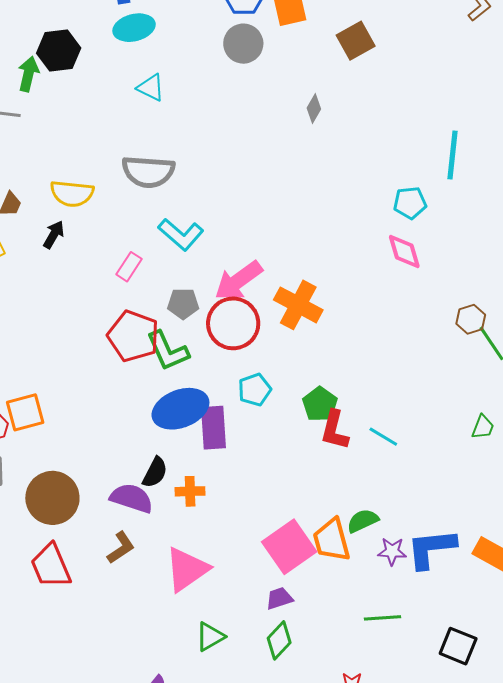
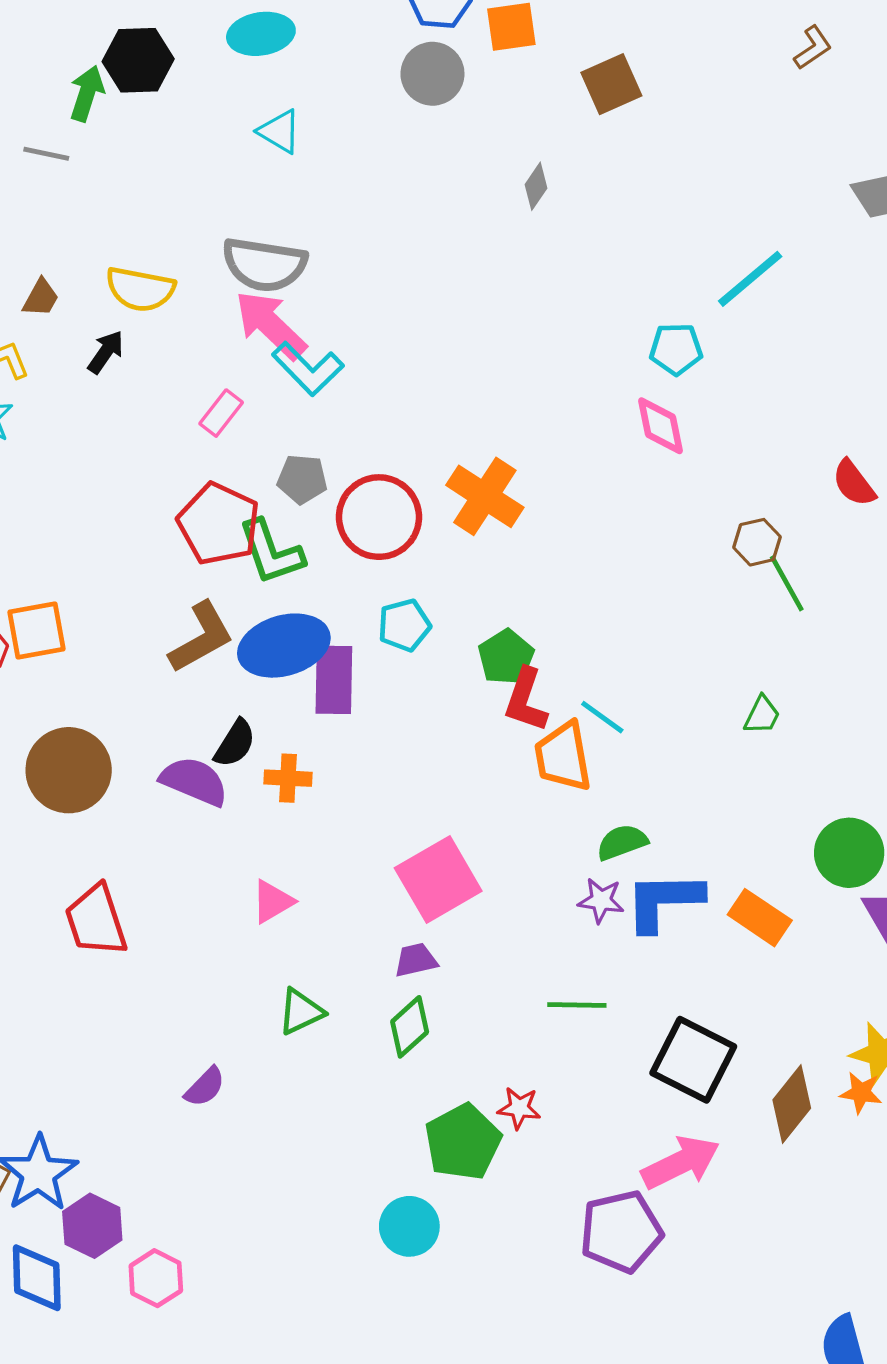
cyan line: (453, 155) -> (750, 279), turned 39
pink arrow: (238, 281) -> (270, 325), moved, turned 75
green semicircle: (363, 521) -> (622, 842), moved
orange trapezoid: (332, 540) -> (563, 757), moved
brown L-shape: (121, 548) -> (201, 637), moved, size x1.4
red trapezoid: (51, 566) -> (96, 921), moved
pink triangle: (187, 569) -> (273, 902), size x0.6
black square: (458, 646) -> (693, 1060), size x1.4

